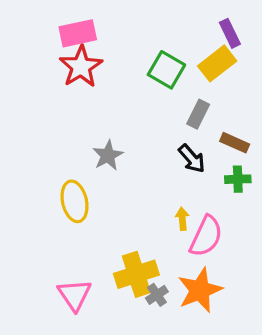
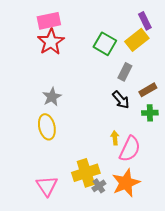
brown rectangle: (235, 143) -> (148, 90), turned -54
gray star: (108, 155) -> (52, 97), moved

